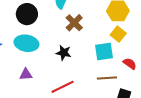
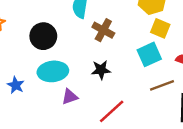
purple triangle: (26, 74) -> (70, 97), moved

